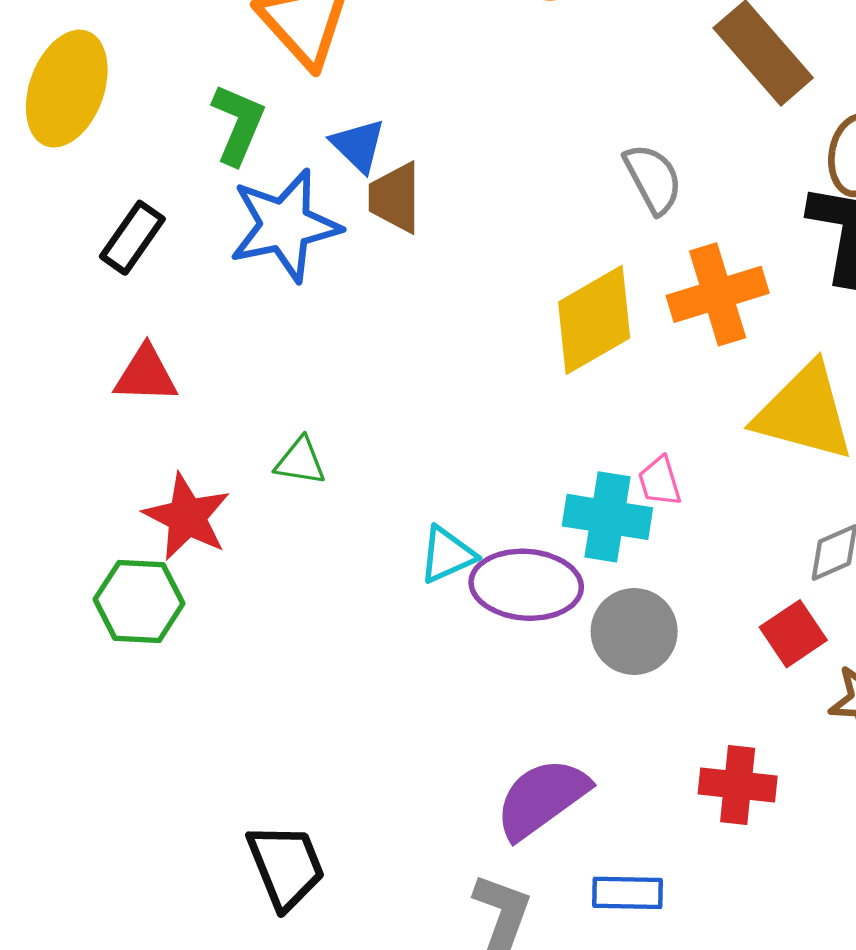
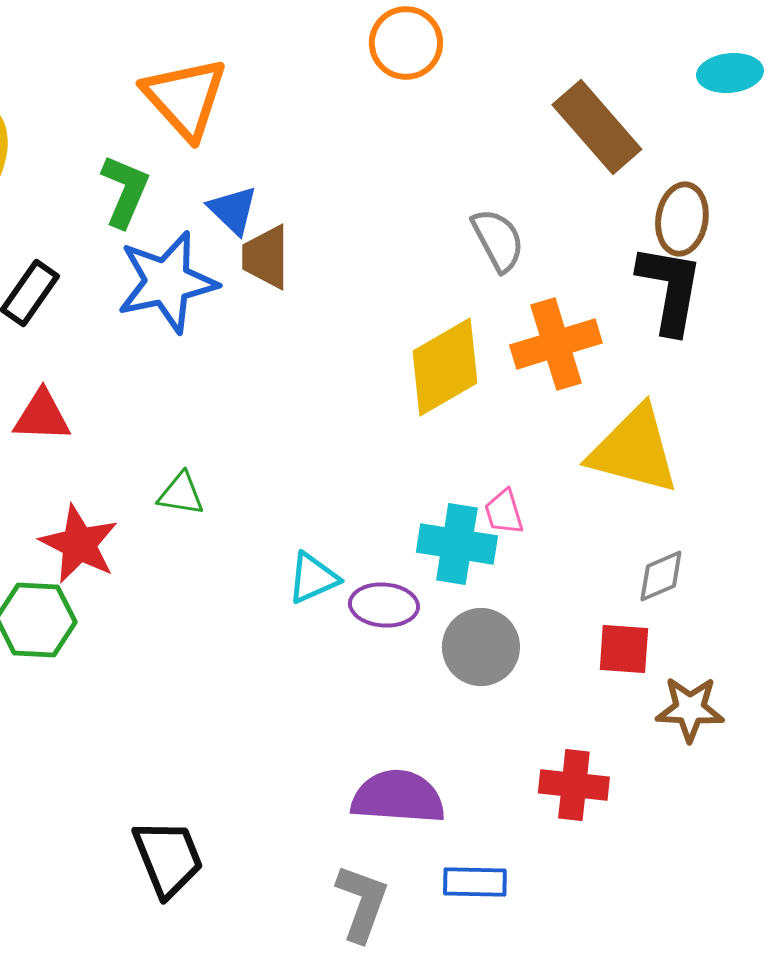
purple ellipse: (526, 585) -> (384, 605), size x0.7
red square: (793, 634) -> (624, 649), turned 38
purple semicircle: (542, 798) -> (398, 797), turned 40

